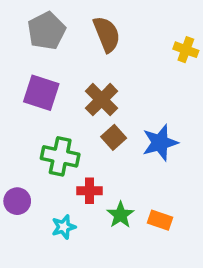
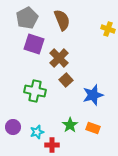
purple square: (41, 93) -> (34, 44), moved
blue star: (160, 143) -> (93, 95), moved
red cross: (89, 191) -> (52, 145), moved
purple circle: (17, 201) -> (13, 127), moved

